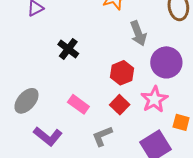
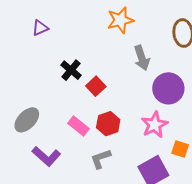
red hexagon: (122, 73) -> (108, 124), moved
red square: (120, 105) -> (96, 86), moved

